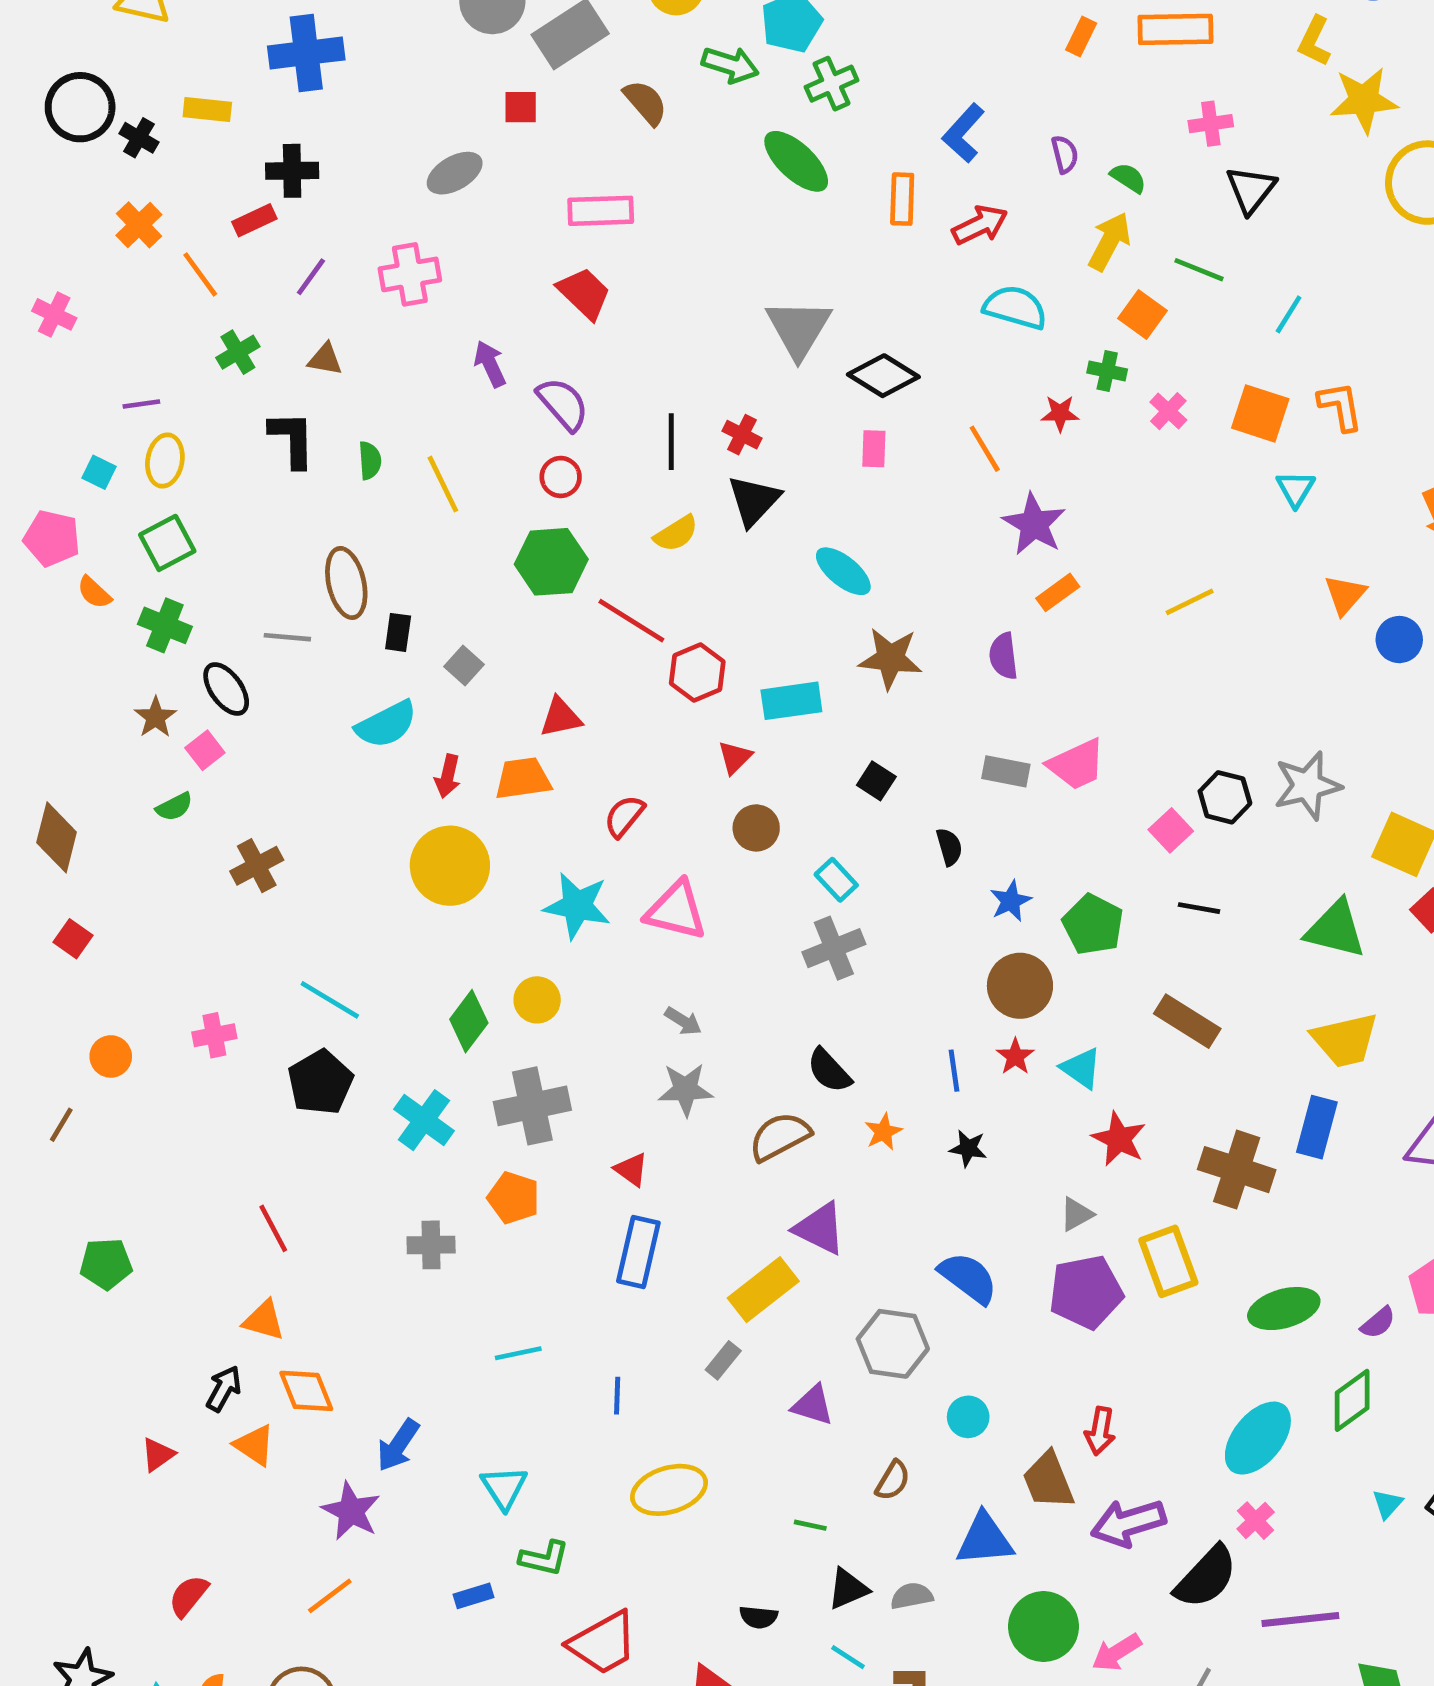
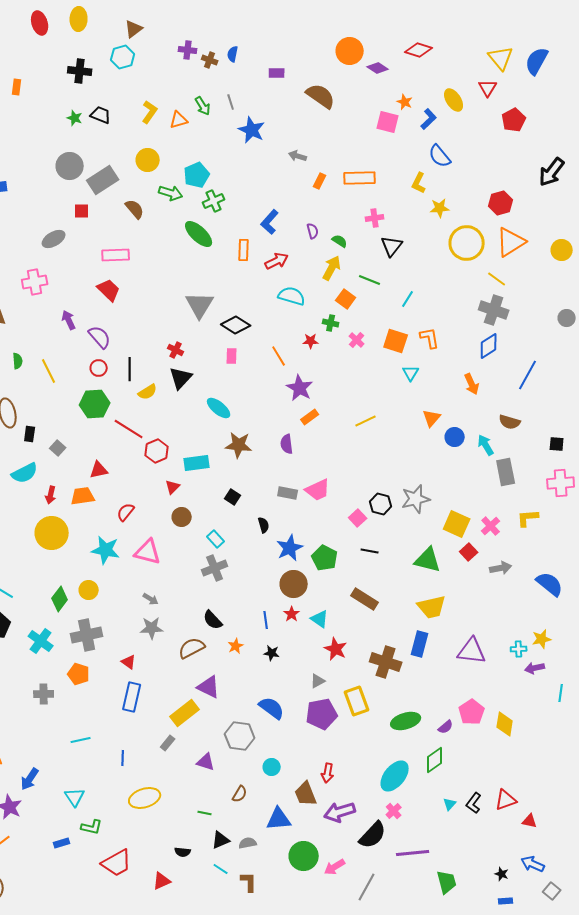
yellow star: (1364, 100) -> (440, 208), size x0.7
black line: (671, 442) -> (130, 369), moved
blue star: (1011, 901) -> (290, 548), size x1.5

